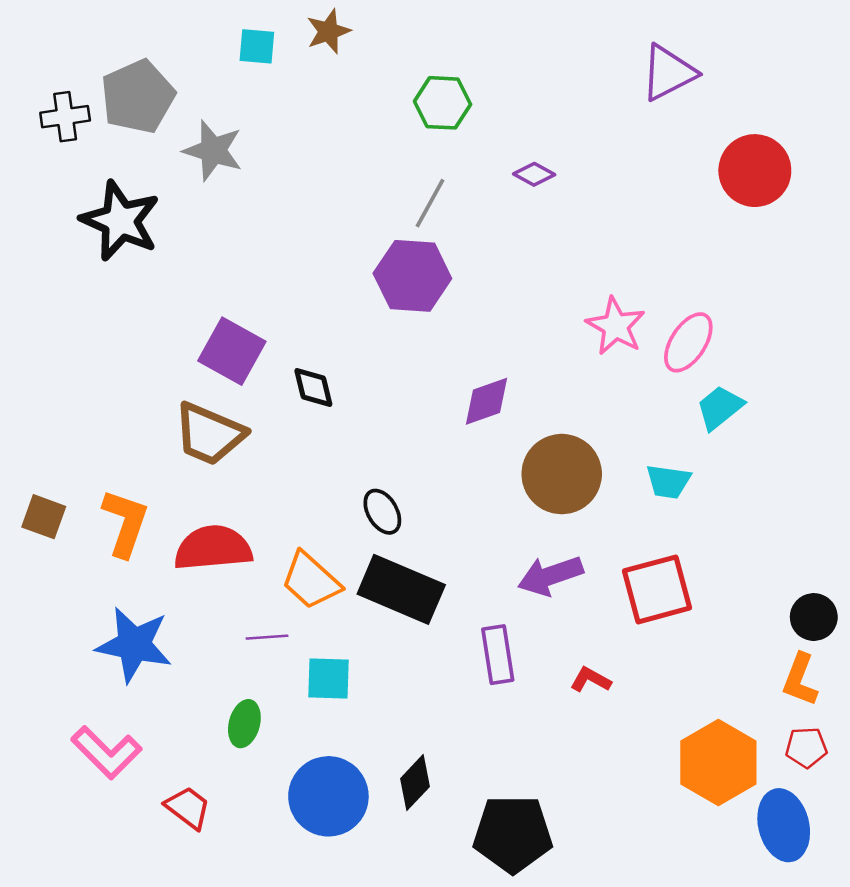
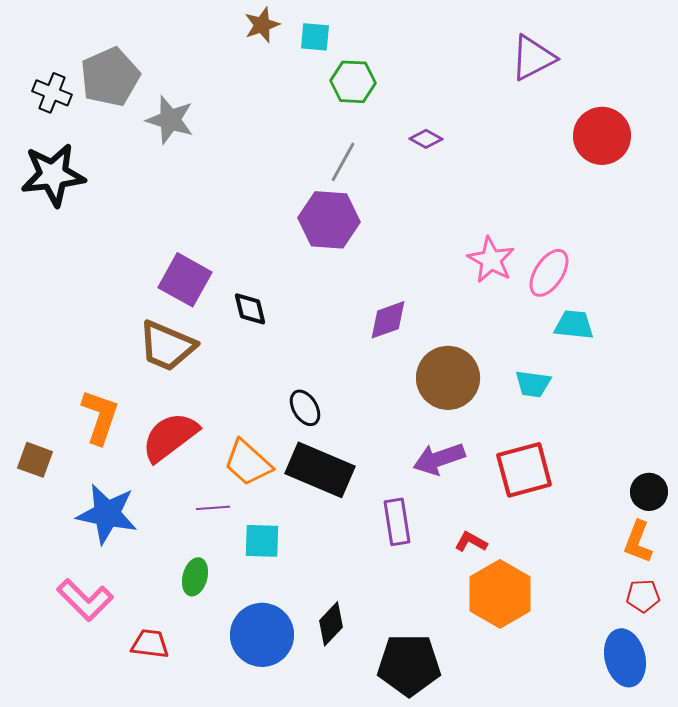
cyan square: (257, 46) -> (315, 37), moved
black cross: (65, 117) -> (52, 93), turned 30
black star: (120, 221) -> (53, 175), moved, turned -30
cyan trapezoid: (720, 408) -> (574, 325), turned 45
brown square: (44, 517) -> (35, 460), moved
red semicircle: (213, 548) -> (170, 437), turned -32
orange hexagon: (718, 762) -> (500, 594), moved
red trapezoid: (188, 808) -> (150, 644), turned -30

